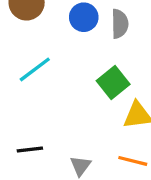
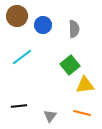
blue circle: (84, 17) -> (43, 25), moved

